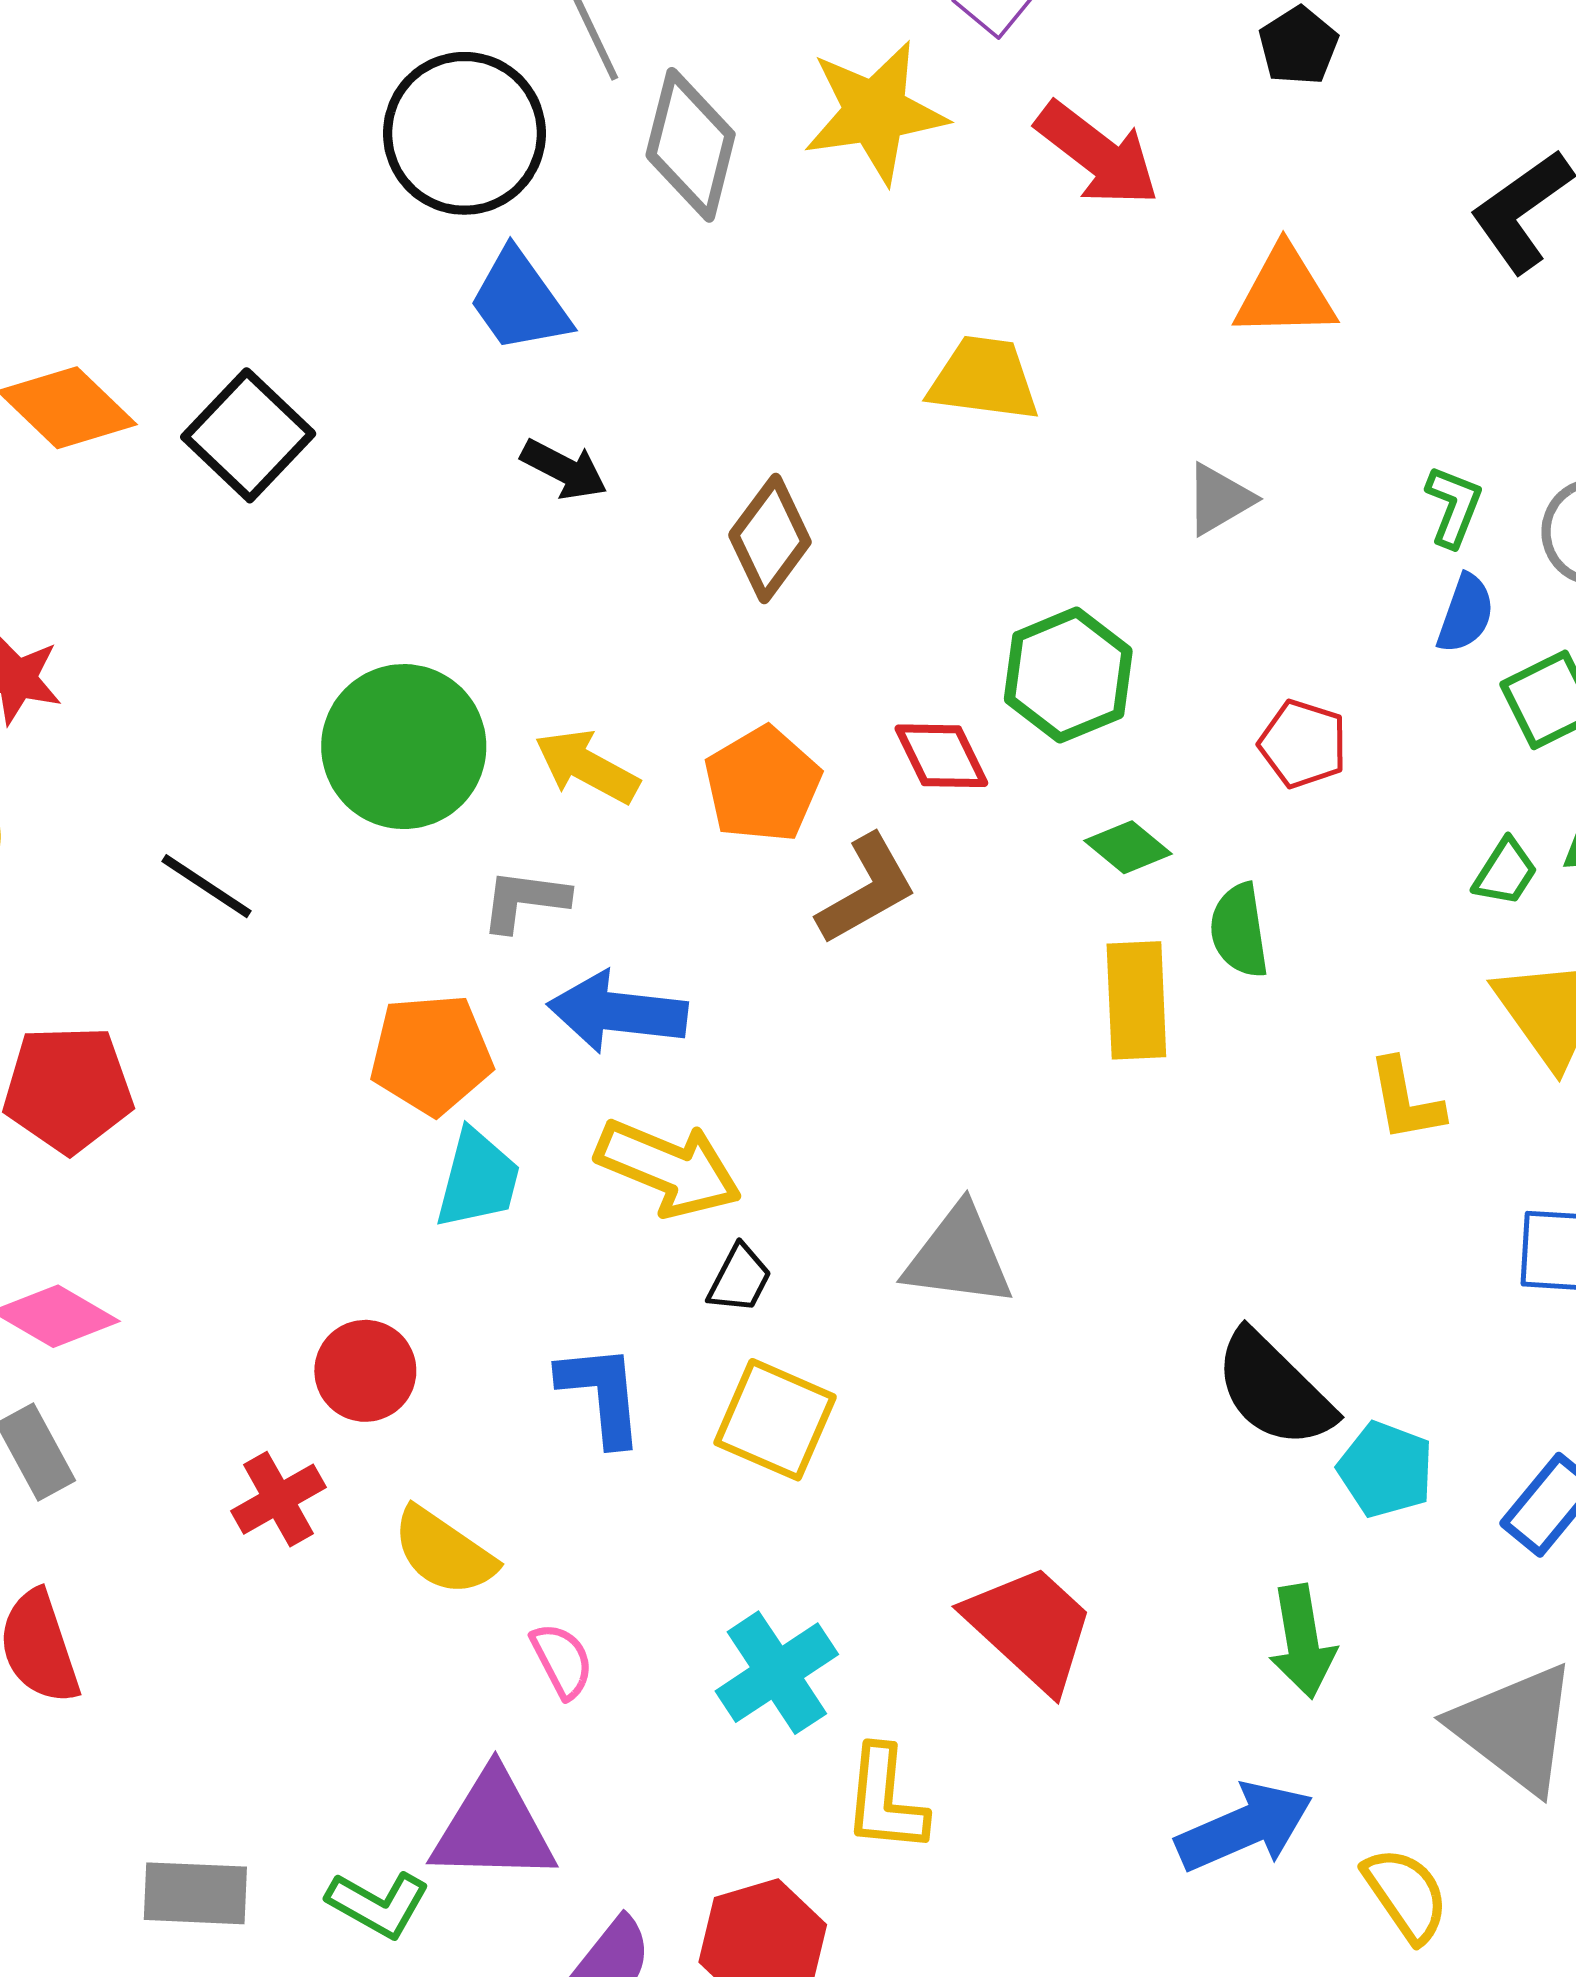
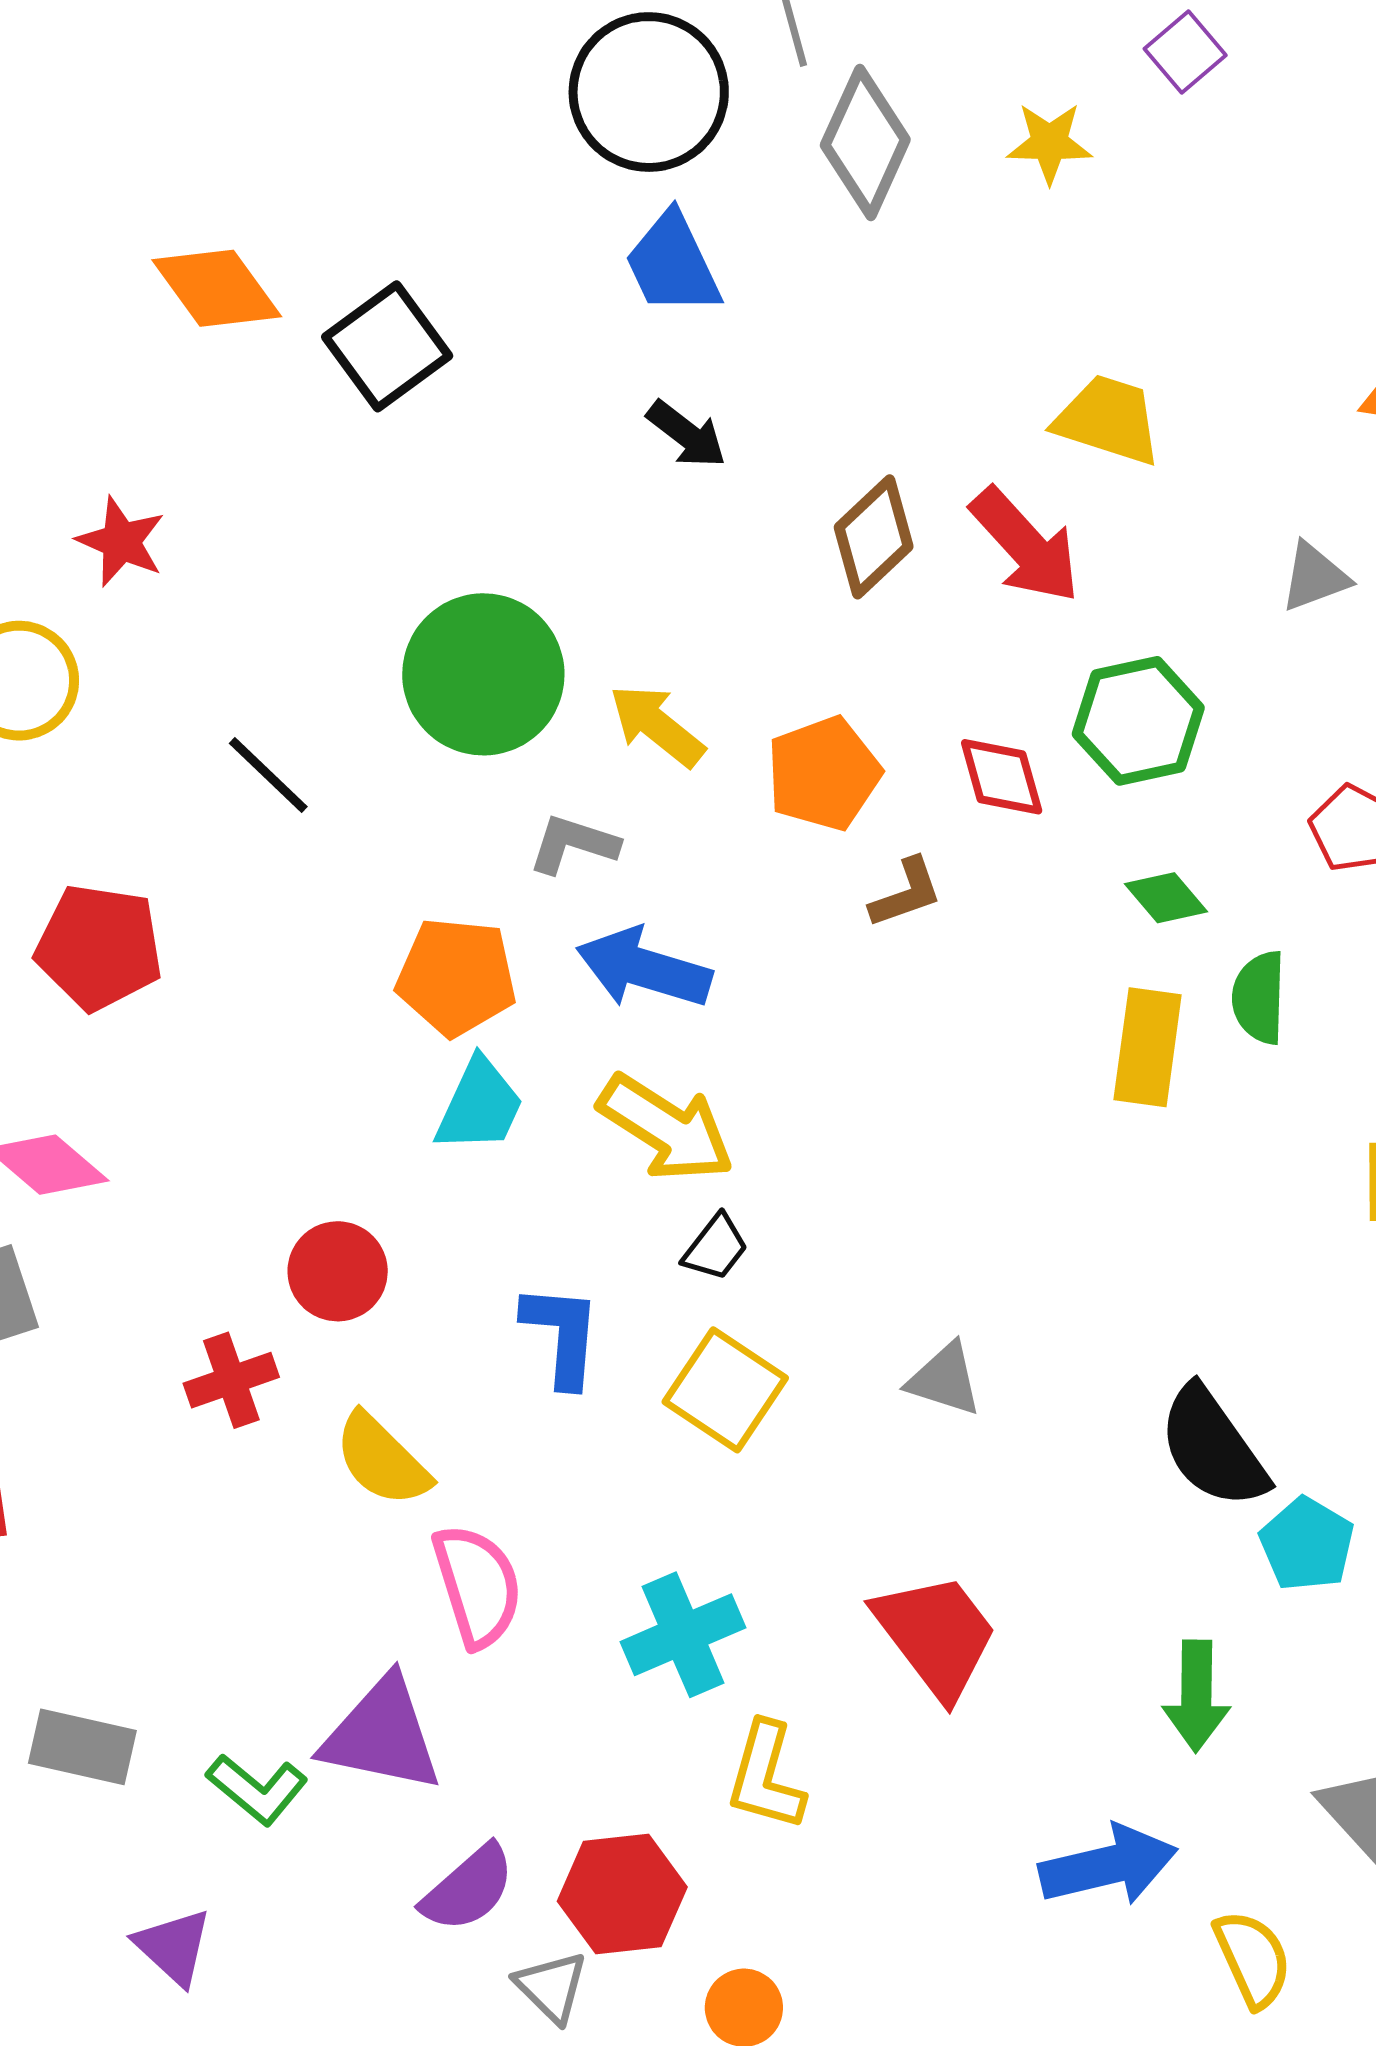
yellow star: (875, 112) -> (1049, 143), size x0.6
red arrow: (1097, 154) -> (1025, 545), moved
brown L-shape: (867, 889) -> (906, 893), size x0.7
gray triangle: (959, 1256) -> (945, 1379), moved, size x0.7
pink semicircle: (562, 1661) -> (477, 1586), size x1.6

